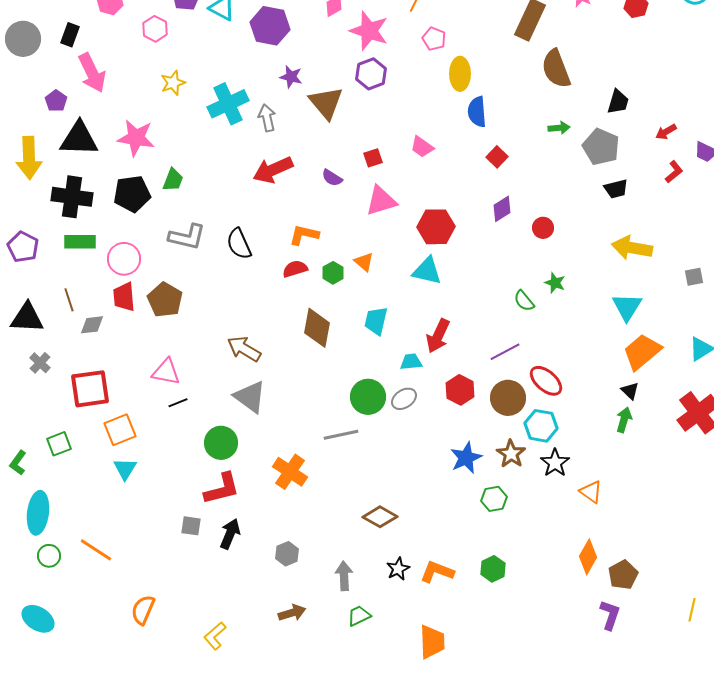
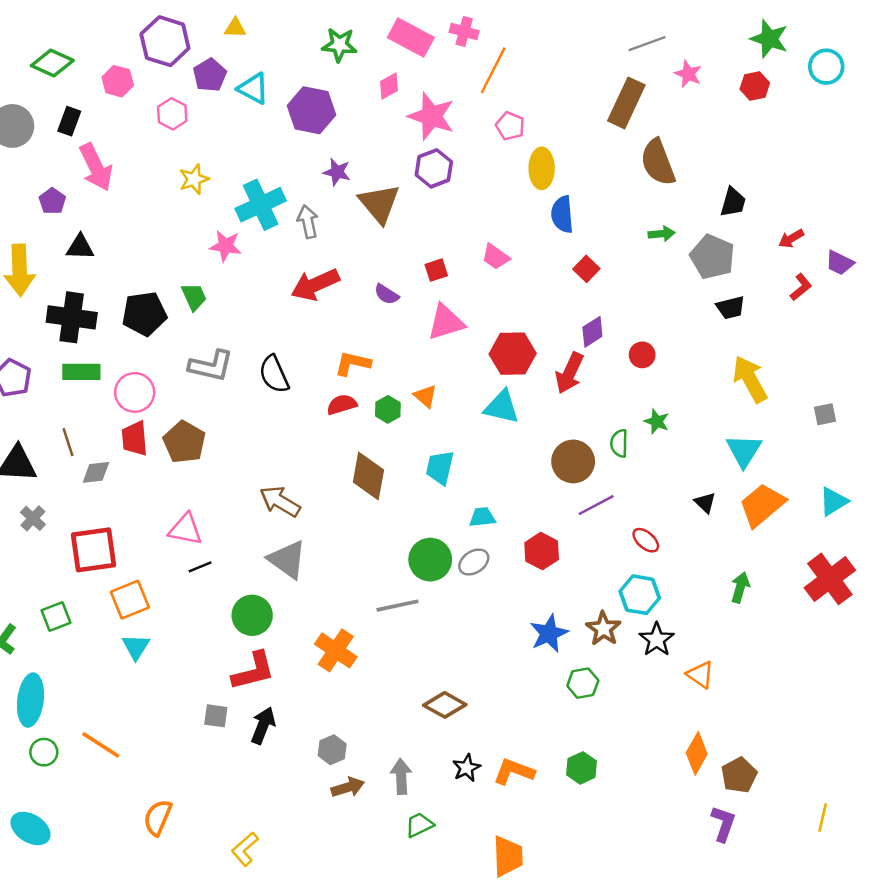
pink star: (136, 138) -> (225, 246), moved, size x0.7
black triangle: (79, 139) -> (80, 247), size x0.6
green trapezoid: (173, 180) -> (194, 297), turned -45
yellow arrow: (632, 248) -> (750, 379), turned 51
green semicircle: (524, 301) -> (619, 443), turned 40
red arrow: (438, 336) -> (569, 373), moved
red ellipse: (546, 381) -> (646, 540), size x0.7
black triangle: (630, 391) -> (705, 503), moved
brown circle: (508, 398) -> (573, 461), moved
brown arrow: (292, 613) -> (348, 787), moved

